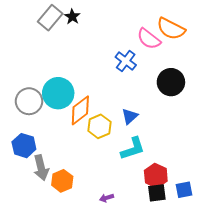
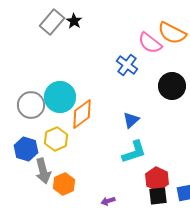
yellow hexagon: (99, 126) -> (56, 139), moved

